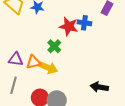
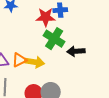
green cross: (54, 46) -> (54, 39), moved, size x1.5
black arrow: (99, 87) -> (76, 51), moved

